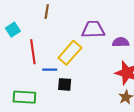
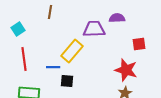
purple semicircle: (121, 42) -> (117, 18), moved
red line: (33, 52) -> (24, 59), moved

